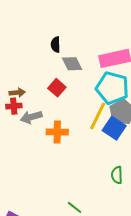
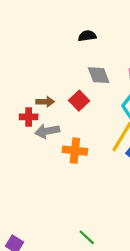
black semicircle: (56, 45) -> (87, 36), moved, turned 77
brown arrow: (17, 93) -> (45, 102), moved

